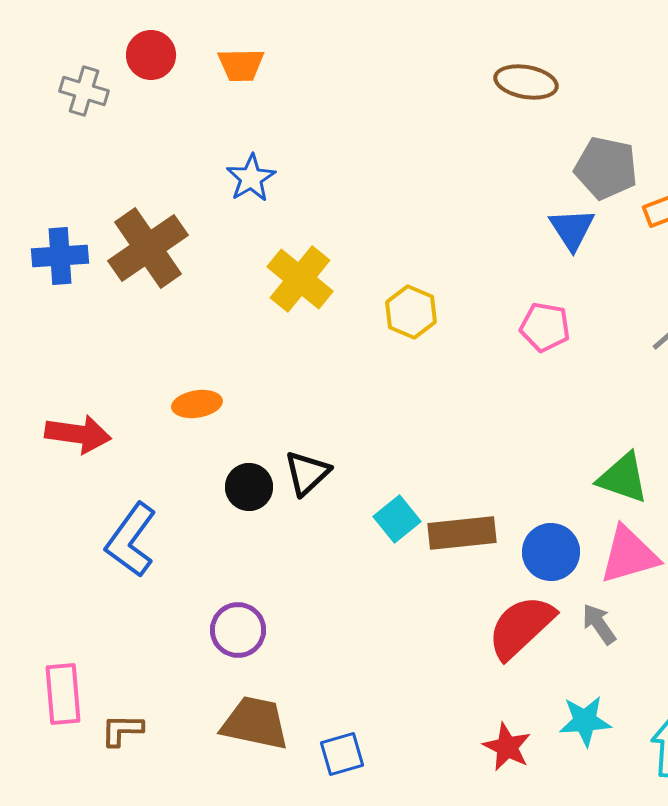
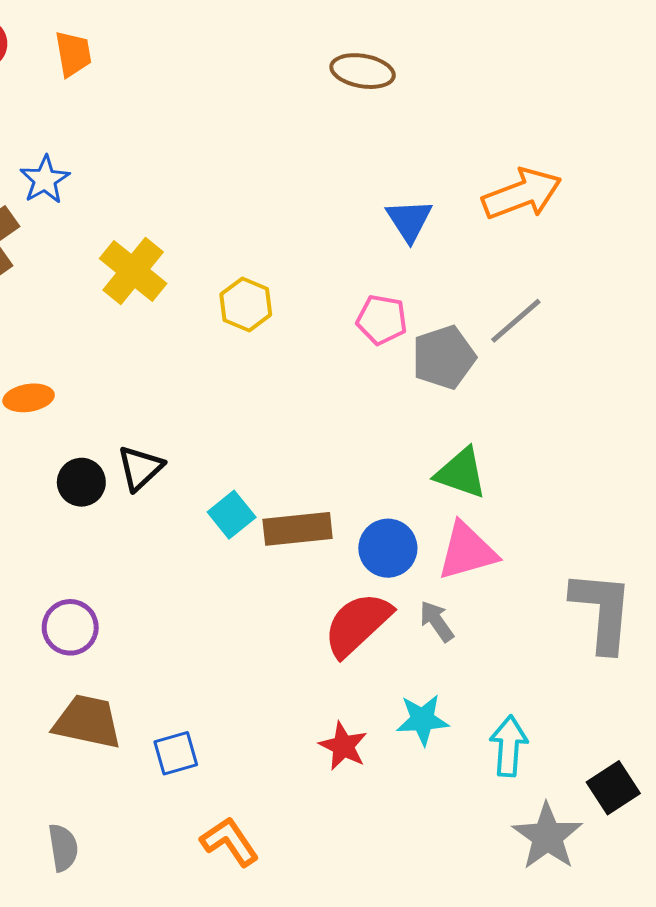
orange trapezoid: (241, 65) -> (73, 54), turned -99
gray pentagon: (606, 168) -> (444, 357), moved, turned -30
blue star: (251, 178) -> (45, 180), moved

